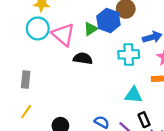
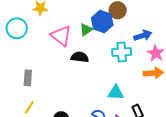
cyan circle: (38, 28) -> (17, 28), moved
cyan triangle: (133, 95) -> (116, 93), moved

